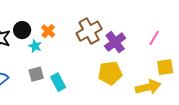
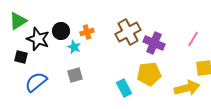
orange cross: (48, 31) -> (87, 32), turned 32
purple cross: (115, 42) -> (154, 43), turned -30
cyan rectangle: (58, 82) -> (124, 88), moved

